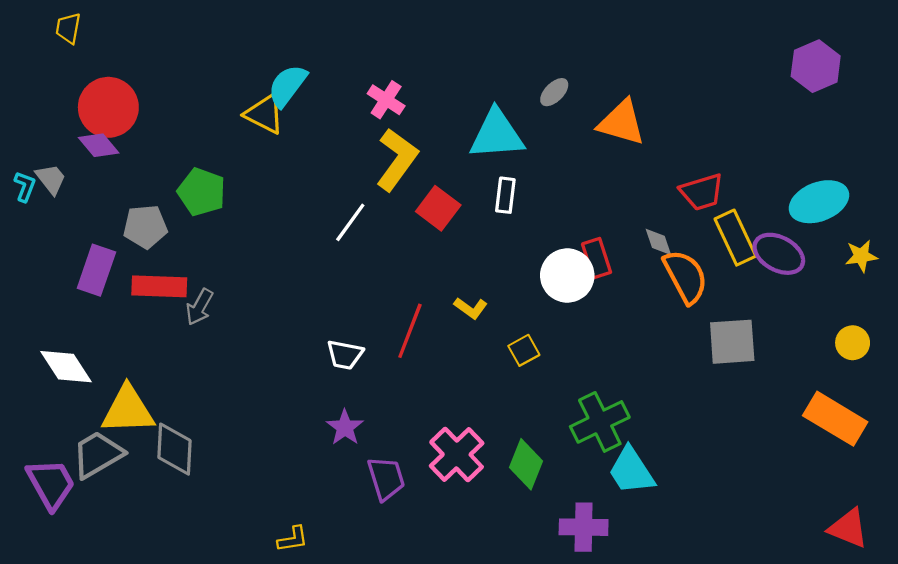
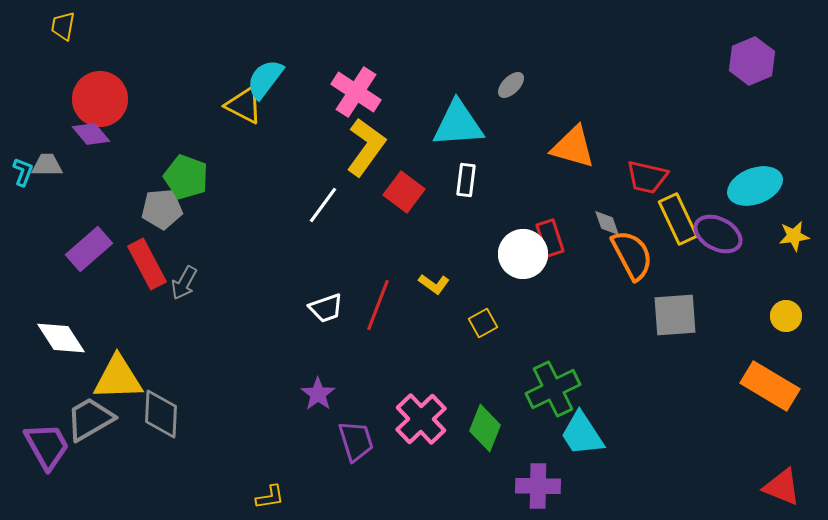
pink cross: (386, 100) -> (356, 92), size x1.4
orange triangle: (621, 123) -> (573, 147), moved
gray trapezoid: (51, 179) -> (47, 165), turned -52
red trapezoid: (702, 192) -> (647, 177), turned 30
gray pentagon: (145, 227) -> (162, 209), moved
purple rectangle: (96, 270) -> (89, 249), turned 30
red rectangle: (159, 286) -> (147, 264), turned 60
white trapezoid: (345, 355) -> (326, 308), moved, turned -30

